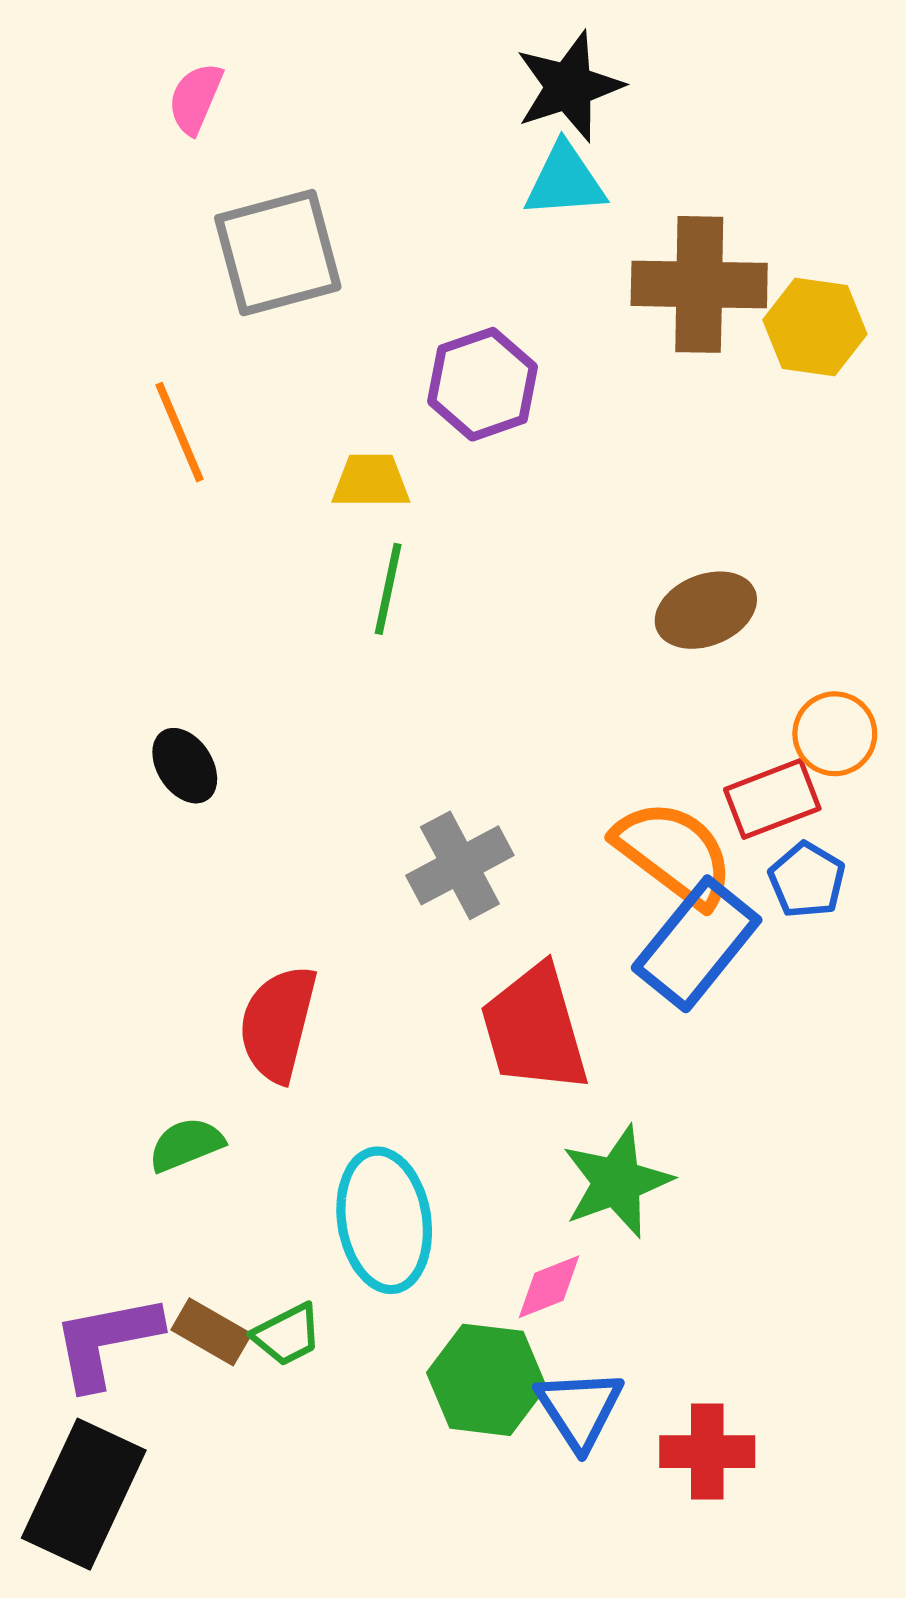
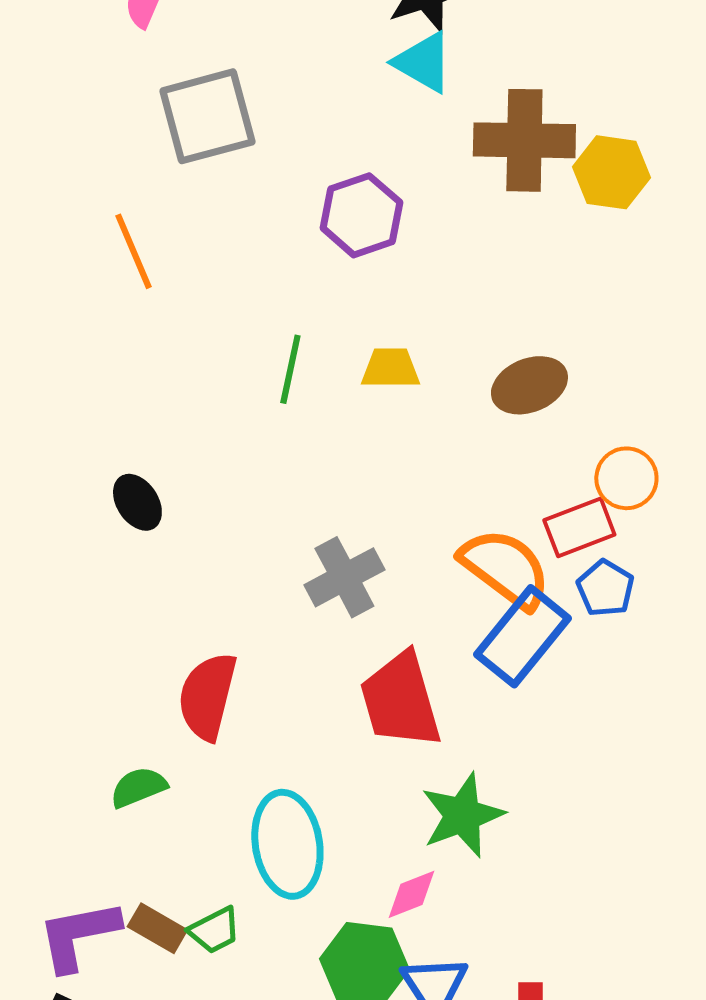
cyan triangle: (565, 181) -> (423, 62), turned 34
yellow trapezoid: (371, 481) -> (390, 368), moved

